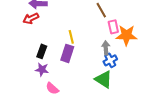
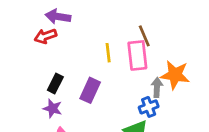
pink rectangle: (113, 27) -> (137, 55), moved, size x1.5
yellow line: (71, 37) -> (108, 53), moved
gray arrow: (106, 48) -> (157, 87), moved

